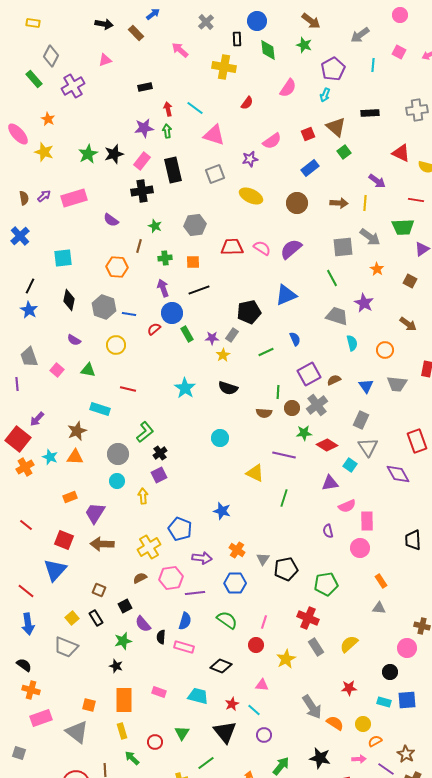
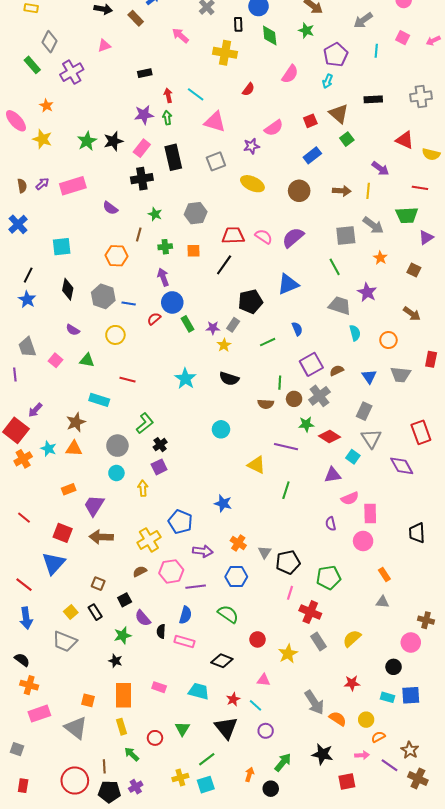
black line: (199, 290) -> (224, 265), moved, turned -35
pink line: (264, 622) -> (290, 593), moved

